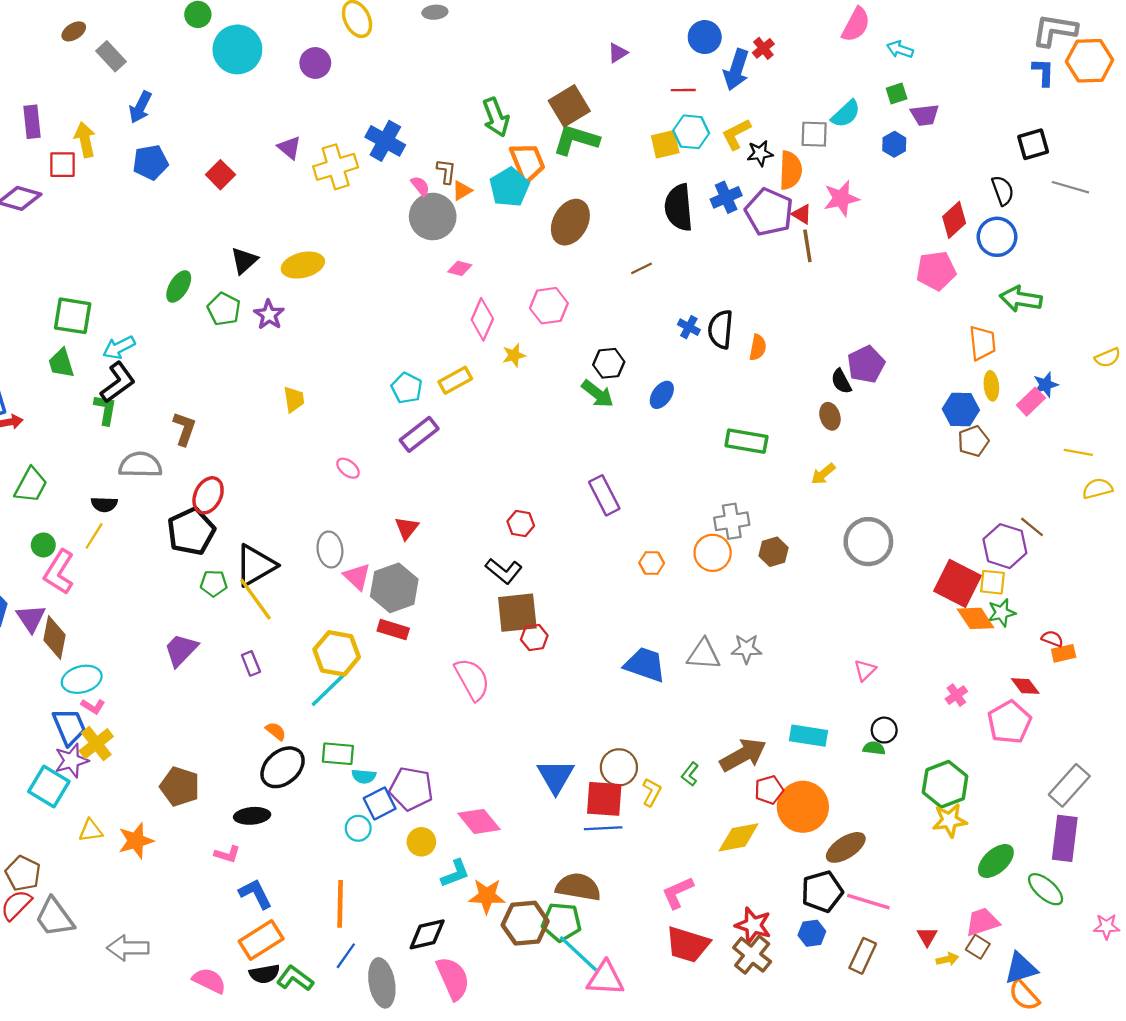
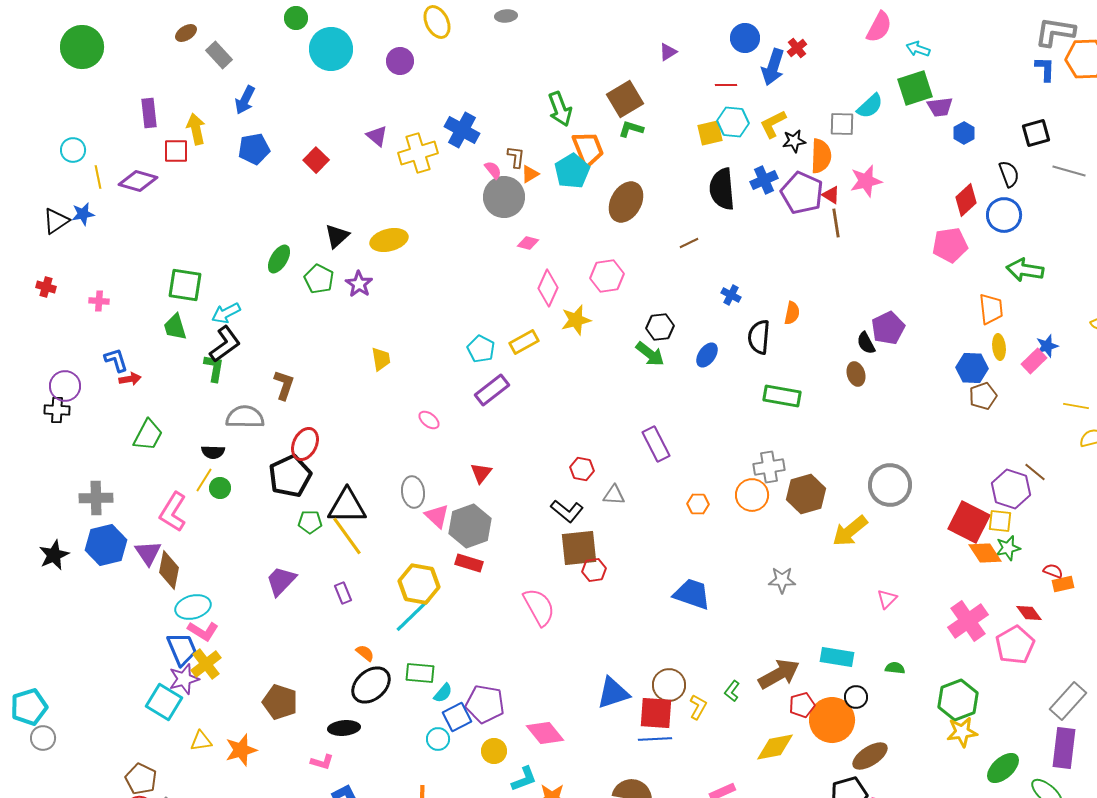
green square: (897, 93) -> (915, 88), size x1.8
green L-shape: (576, 140) -> (631, 129), size x0.6
blue hexagon: (894, 144) -> (964, 133), moved
black semicircle: (720, 329) -> (759, 337), moved
yellow star: (514, 355) -> (576, 320), size x1.4
yellow arrow: (823, 474) -> (850, 531), moved, size x1.6
green circle: (43, 545) -> (220, 488), moved
brown hexagon: (774, 552) -> (806, 494), size x1.5
black triangle: (255, 565) -> (347, 506), turned 30
gray triangle: (704, 654) -> (614, 495), moved, size x0.7
pink cross: (956, 695) -> (968, 621), size x2.0
pink L-shape: (93, 706) -> (203, 631), size x1.4
black circle: (884, 730) -> (856, 697), moved
cyan semicircle: (364, 776) -> (443, 693), turned -55
blue triangle: (556, 776) -> (613, 693), turned 42

